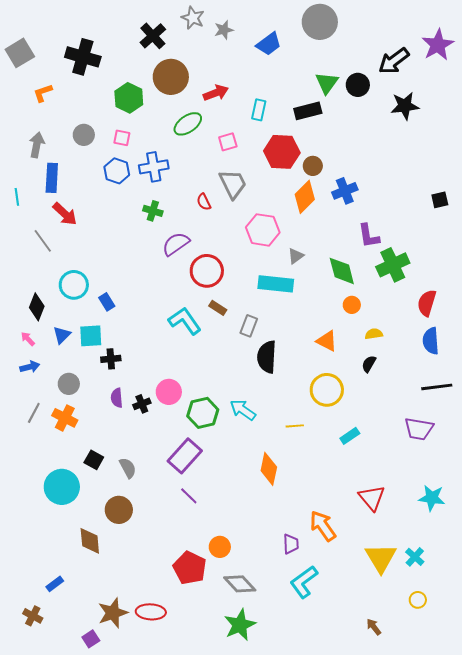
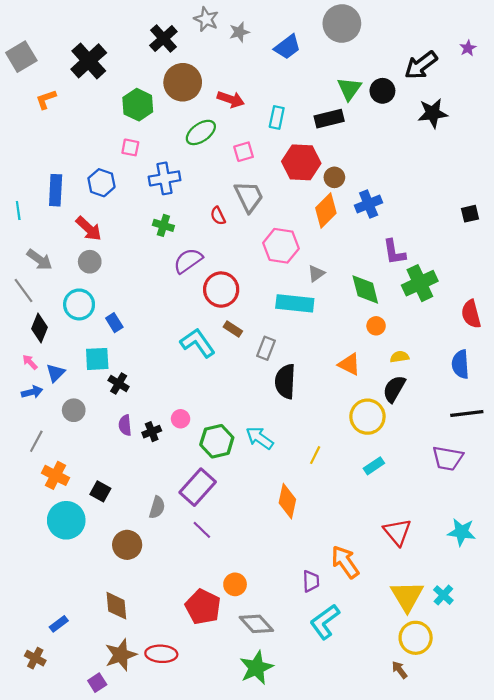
purple star: (438, 45) -> (468, 48), size x0.5
black cross: (83, 57) -> (89, 61), turned 32
red arrow: (216, 93) -> (231, 99), turned 40
gray circle: (84, 135) -> (90, 262), moved
gray arrow: (37, 145) -> (40, 260), moved, turned 115
blue hexagon: (117, 171) -> (101, 183), moved
red arrow: (65, 214) -> (89, 229), moved
gray line: (43, 241) -> (24, 291), moved
red semicircle: (427, 303) -> (471, 314), moved, turned -32
blue triangle: (62, 335) -> (56, 373), moved
black cross: (111, 359) -> (119, 384), turned 36
black semicircle: (369, 364) -> (394, 389), size x1.5
yellow circle: (327, 390) -> (367, 417), moved
pink circle: (169, 392) -> (181, 419), size x0.7
orange cross: (65, 418) -> (56, 475), moved
yellow line: (295, 426) -> (315, 455), turned -60
gray semicircle: (128, 468) -> (157, 507), moved, turned 45
brown diamond: (90, 541) -> (116, 606), moved
yellow circle: (418, 600) -> (416, 638), moved, size x1.8

